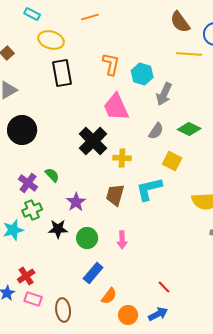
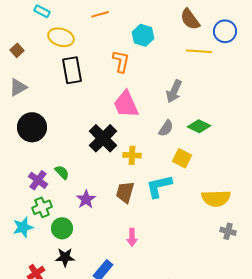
cyan hexagon: (142, 74) -> (143, 35), moved
black star: (58, 229) -> (65, 257), moved
green circle: (87, 238) -> (62, 228), moved

